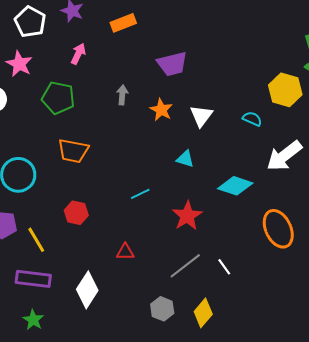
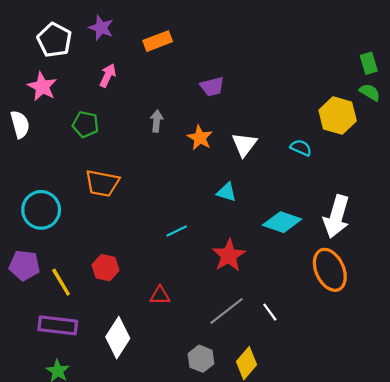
purple trapezoid: (172, 64) -> (212, 87), size x0.7
green pentagon: (58, 98) -> (86, 124), size x0.7
white arrow: (284, 156) -> (336, 217), moved, turned -36
red hexagon: (76, 213) -> (105, 268), moved

